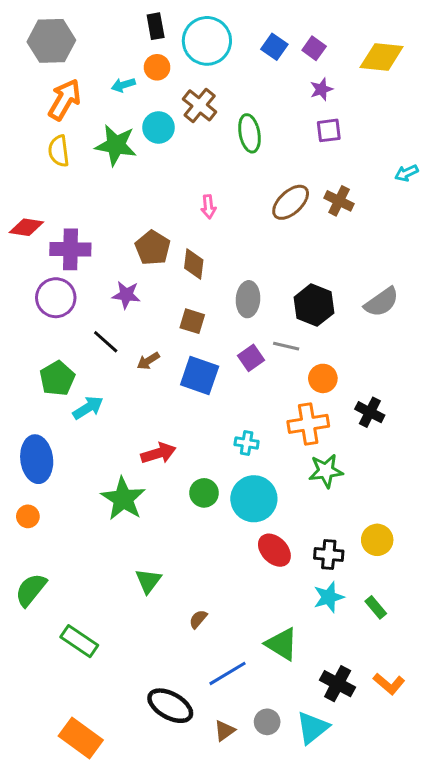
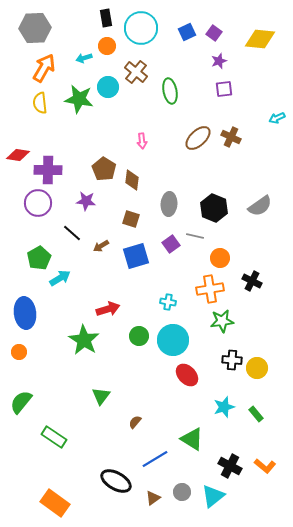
blue square: (274, 47) -> (187, 32), turned 30
blue square: (200, 375) -> (136, 256), turned -36
black cross: (329, 555) -> (232, 360), moved

